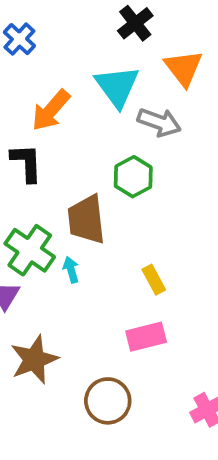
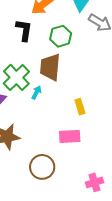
green hexagon: (133, 177) -> (61, 36), moved
cyan arrow: (71, 270) -> (36, 92), turned 32

